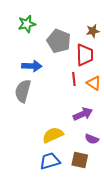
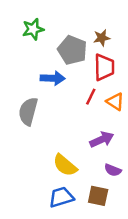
brown star: (93, 31) -> (102, 38), moved
blue arrow: (32, 66) -> (53, 78), moved
red line: (74, 79) -> (91, 97), turned 32
yellow semicircle: (53, 135) -> (65, 165), turned -115

